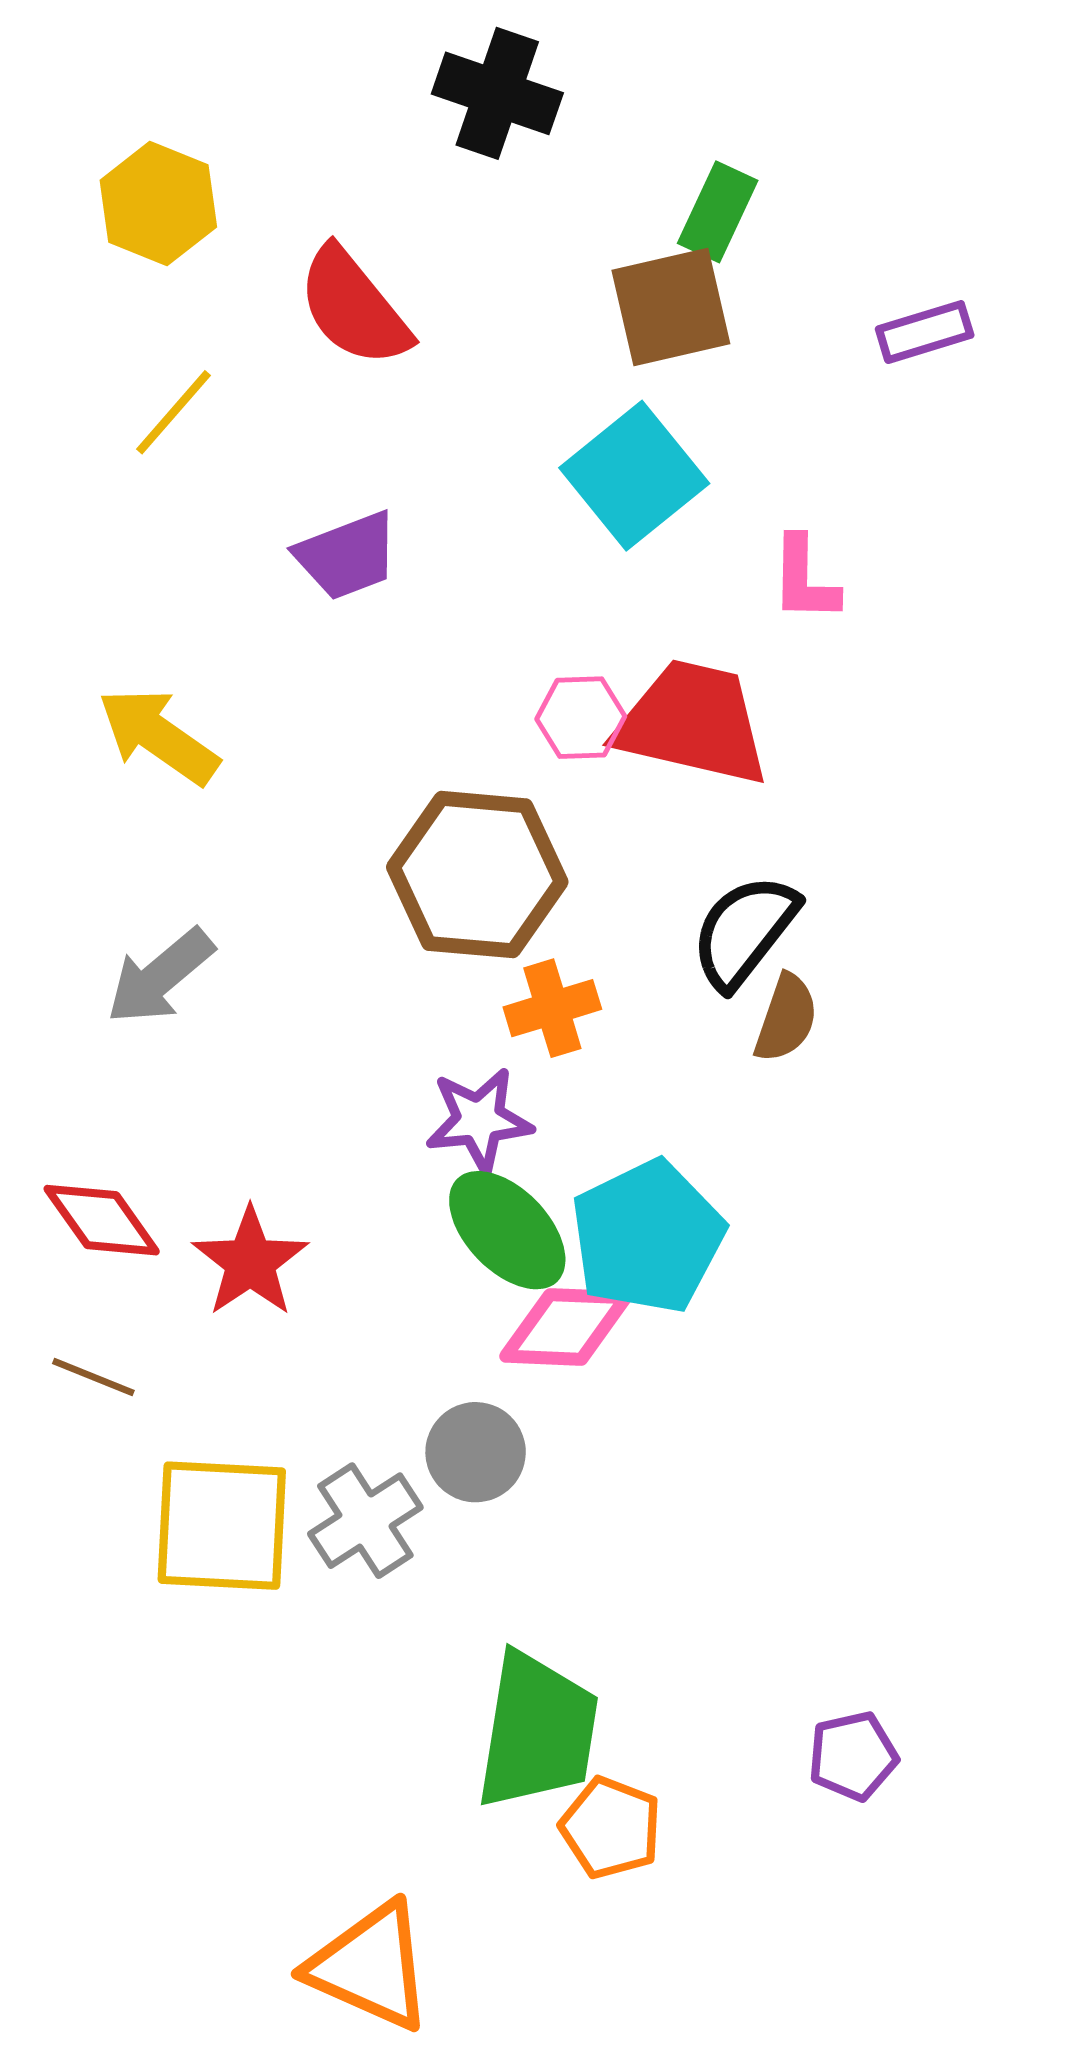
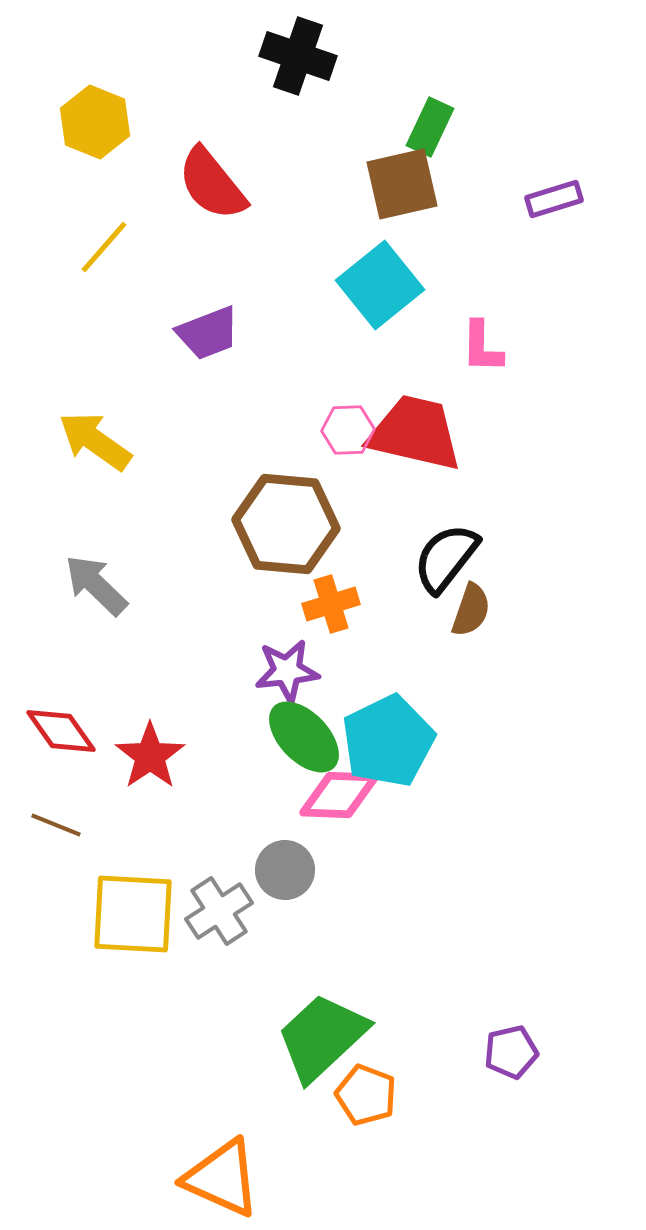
gray arrow: (160, 976) -> (96, 585), turned 84
green trapezoid: (537, 1731) -> (322, 1037), turned -142

